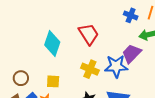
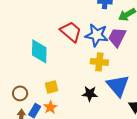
blue star: (116, 66) -> (97, 35), moved, turned 30
yellow cross: (90, 69) -> (99, 62), moved

